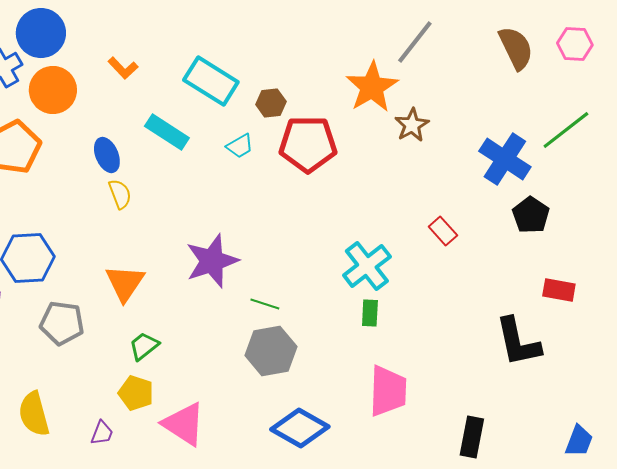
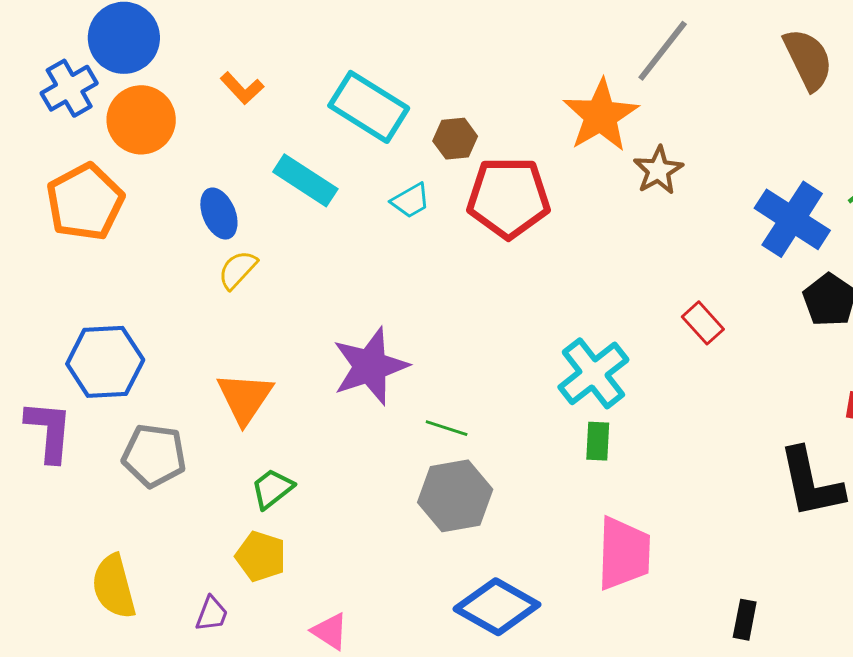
yellow semicircle: (120, 194) -> (238, 270), turned -116
pink triangle: (184, 424) -> (330, 631), moved, size x0.6
black rectangle: (472, 437) -> (745, 620), size x0.7

